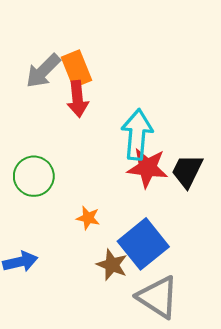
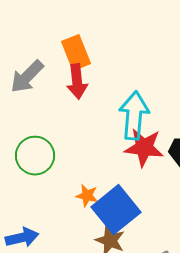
gray arrow: (43, 71) -> (27, 77), moved
blue square: (143, 244) -> (116, 210), moved

